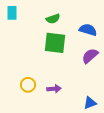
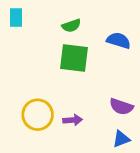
purple semicircle: (90, 56) -> (121, 107), moved, turned -120
yellow circle: (28, 85) -> (38, 115), size x1.5

